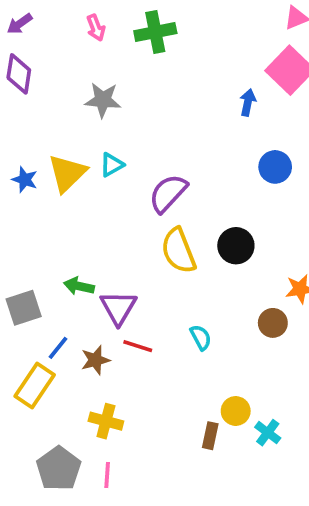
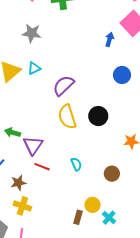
brown circle: (273, 323) -> (112, 174), moved
brown star: (95, 360) -> (18, 183), moved

